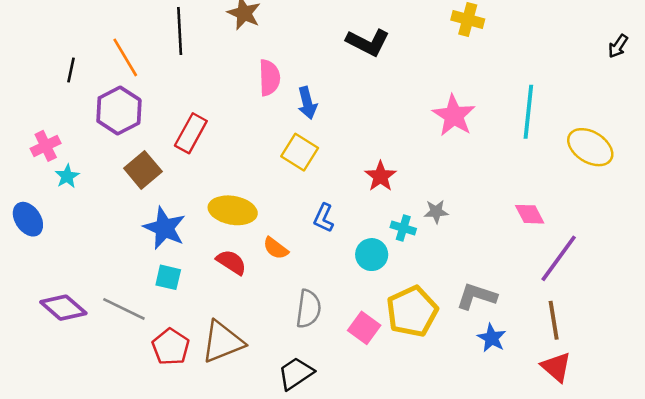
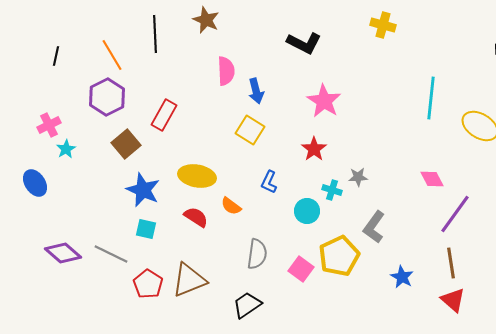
black line: (71, 70) -> (56, 56), moved
pink star: (454, 116) -> (324, 101), moved
gray L-shape: (477, 296) -> (374, 227), moved, turned -72

